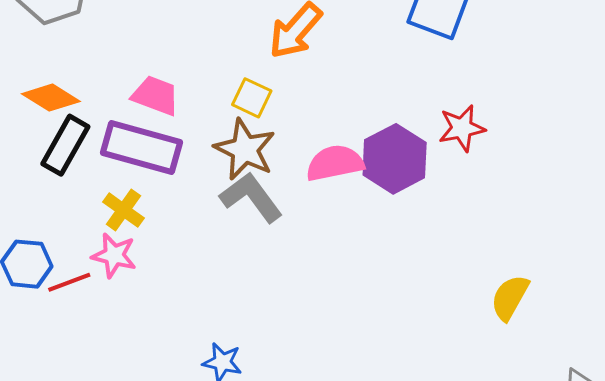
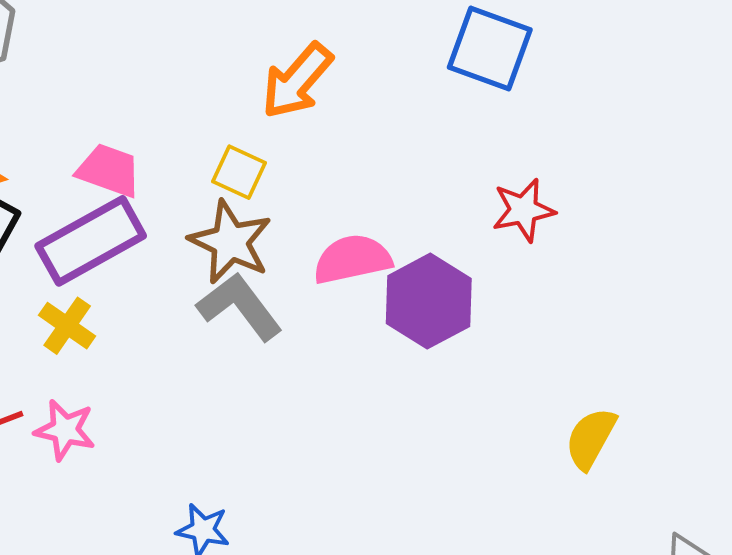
purple rectangle: (142, 147) -> (91, 241), turned -44
purple hexagon: (395, 159) -> (429, 301), moved
pink star: (114, 255) -> (65, 430), moved

